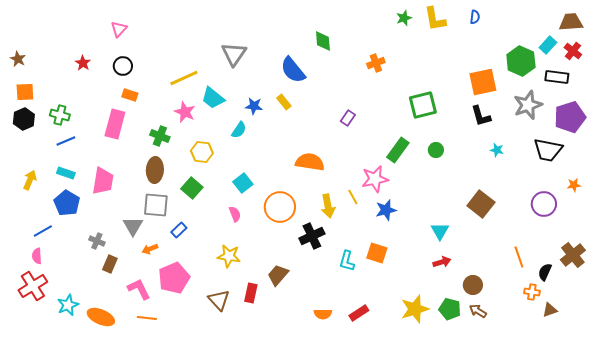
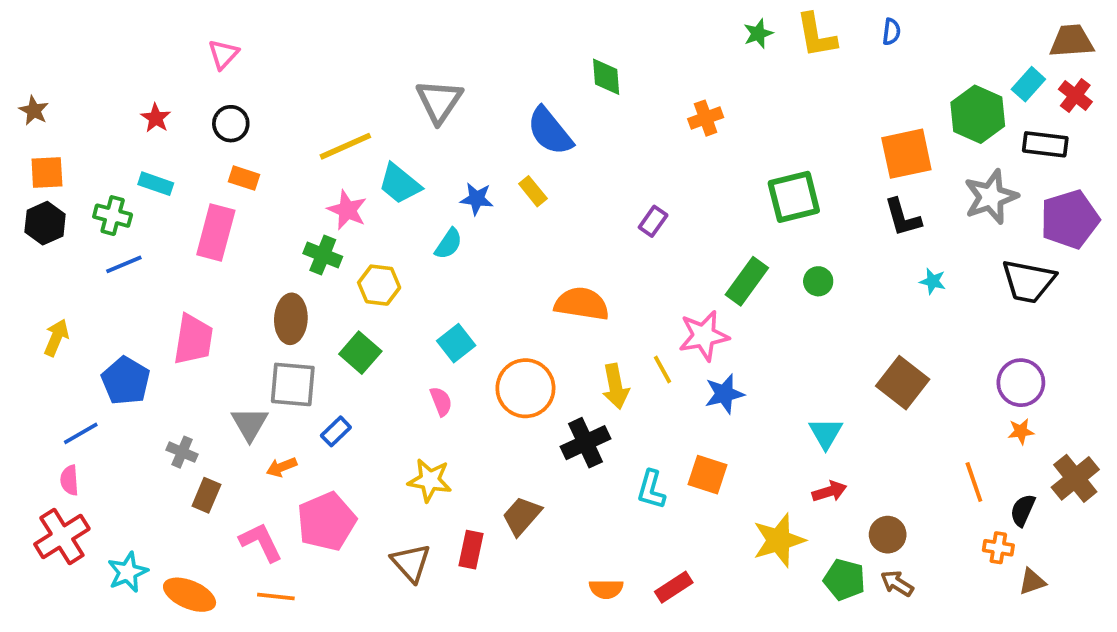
green cross: (160, 136) -> (323, 255), moved
cyan rectangle: (66, 173) -> (156, 184), moved
orange star: (574, 185) -> (1021, 431), moved
yellow star: (415, 309) -> (779, 540), moved

